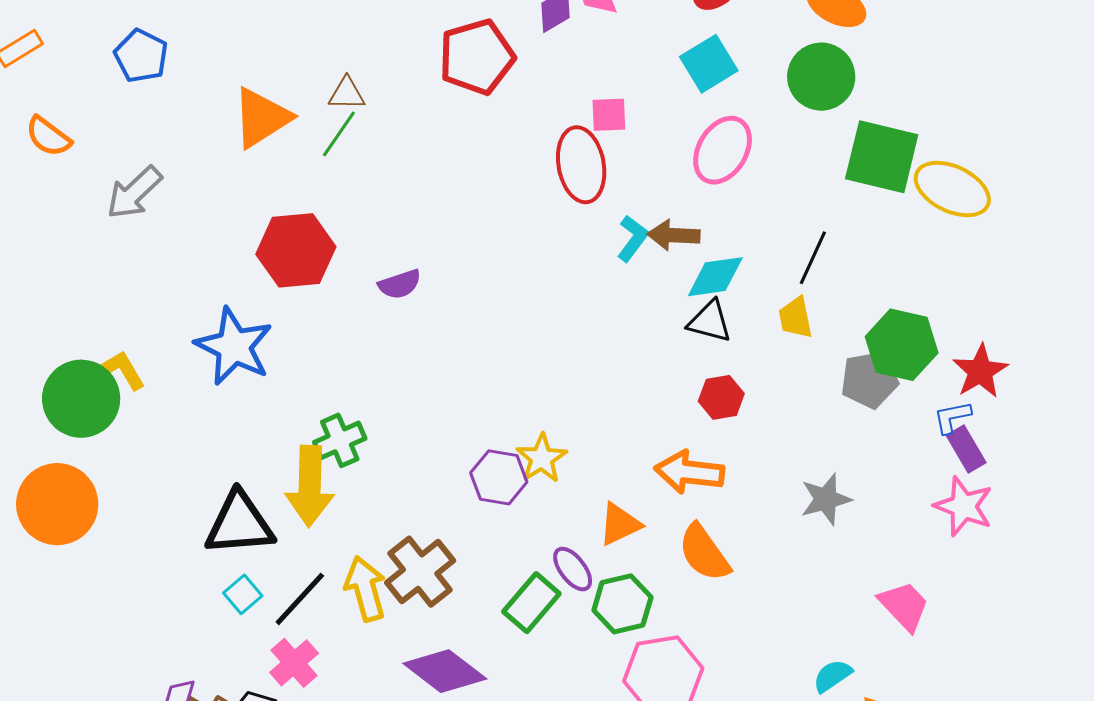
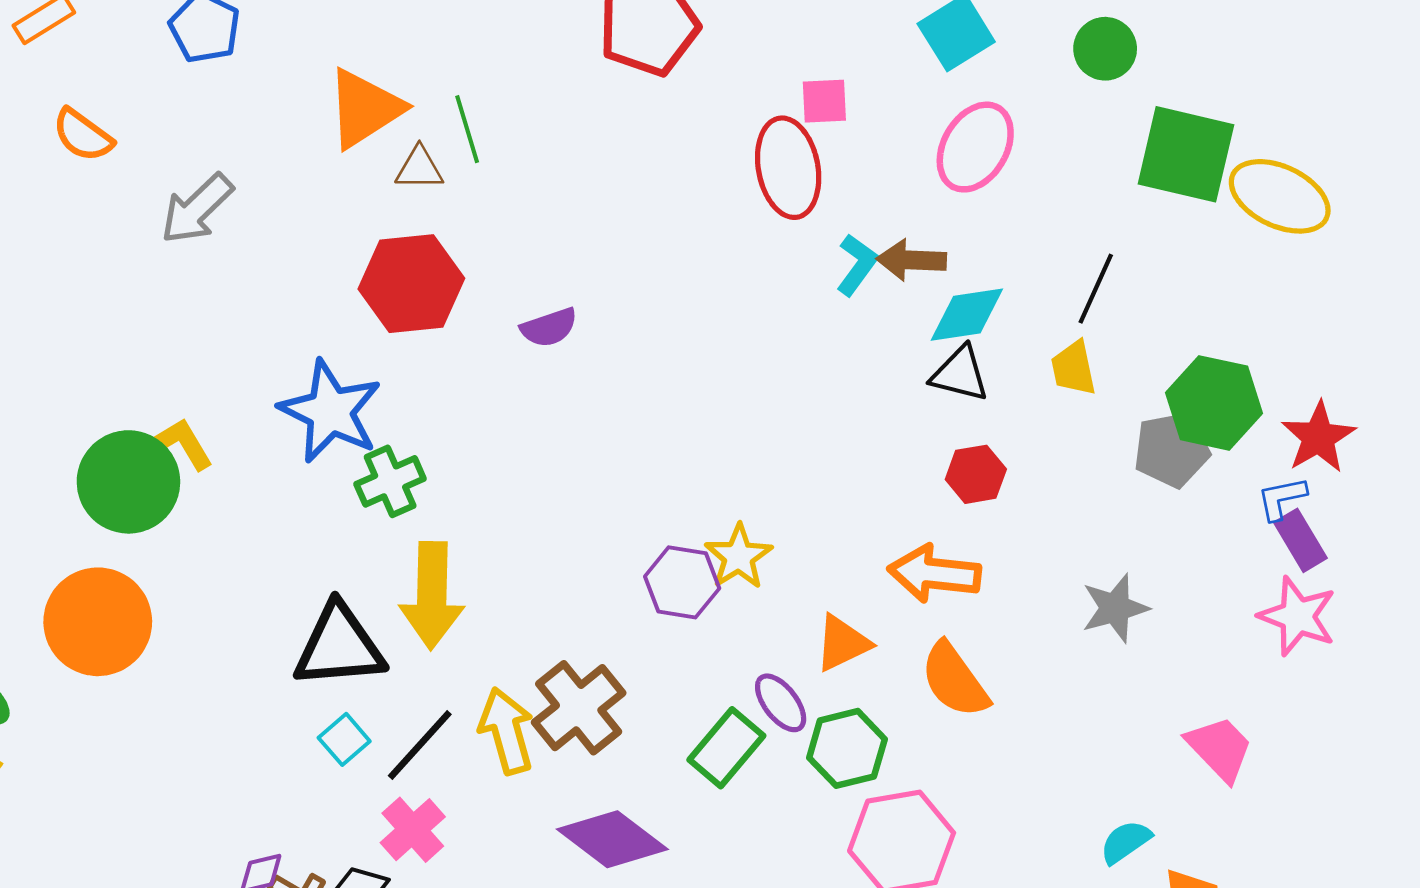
green circle: (821, 77) -> (1105, 49), size x0.7
brown triangle: (347, 94) -> (419, 168), moved
green line: (339, 134) -> (467, 129), turned -51
green cross: (340, 440) -> (390, 481), moved

